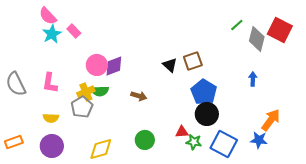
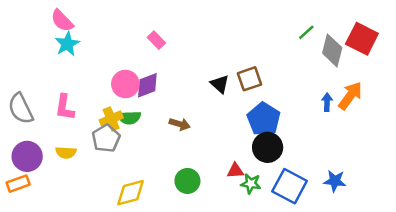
pink rectangle: (74, 31) -> (156, 40), moved
orange arrow: (271, 120) -> (350, 96), moved
purple circle: (52, 146) -> (27, 156), moved

